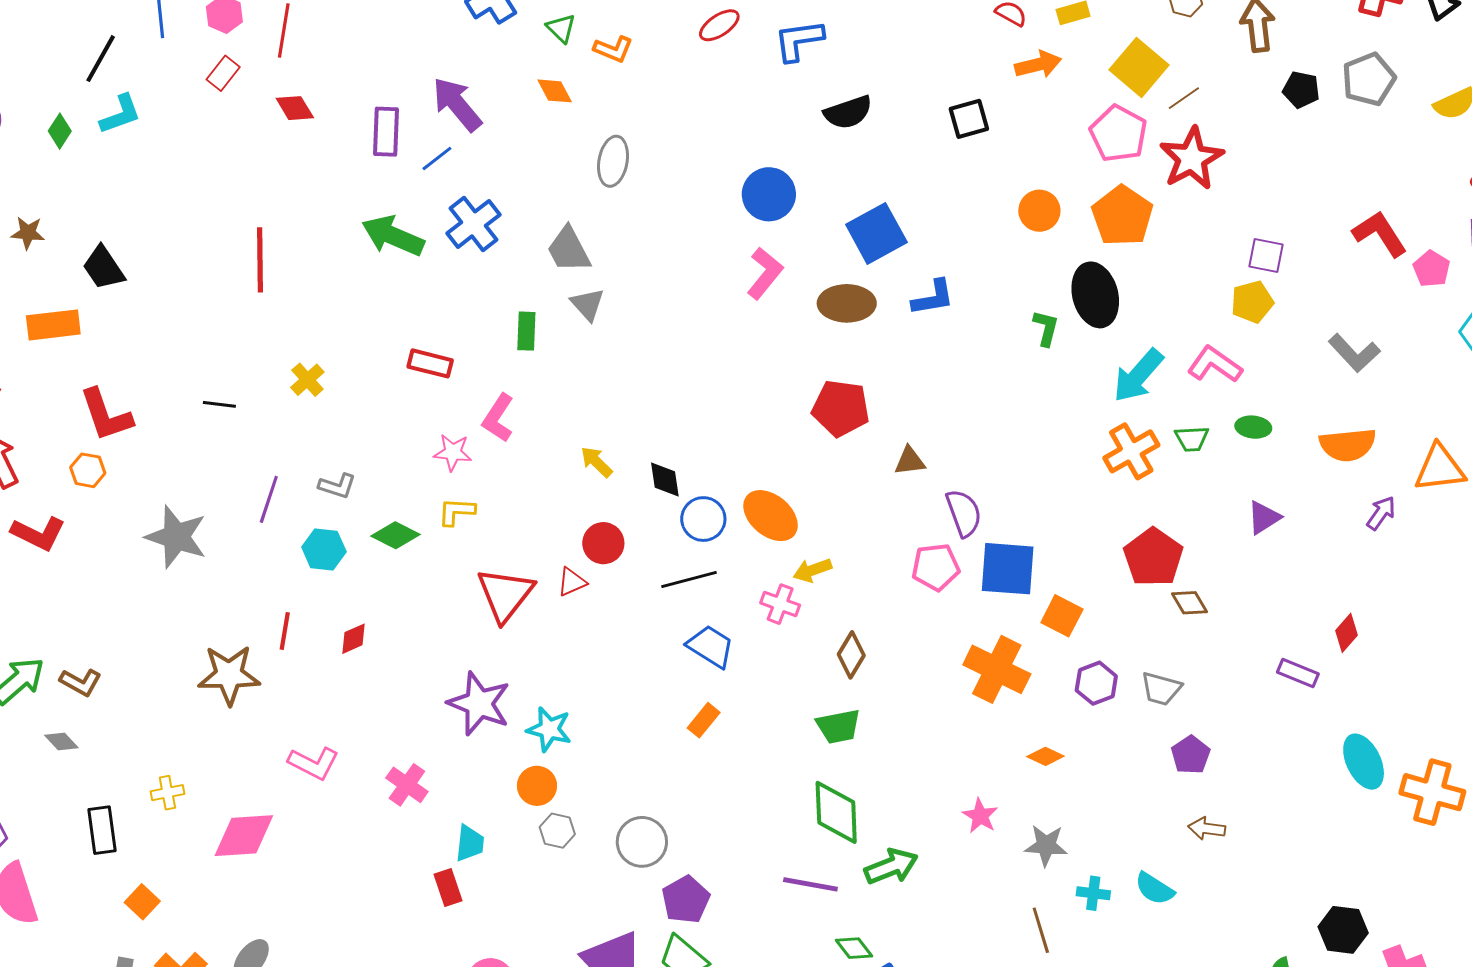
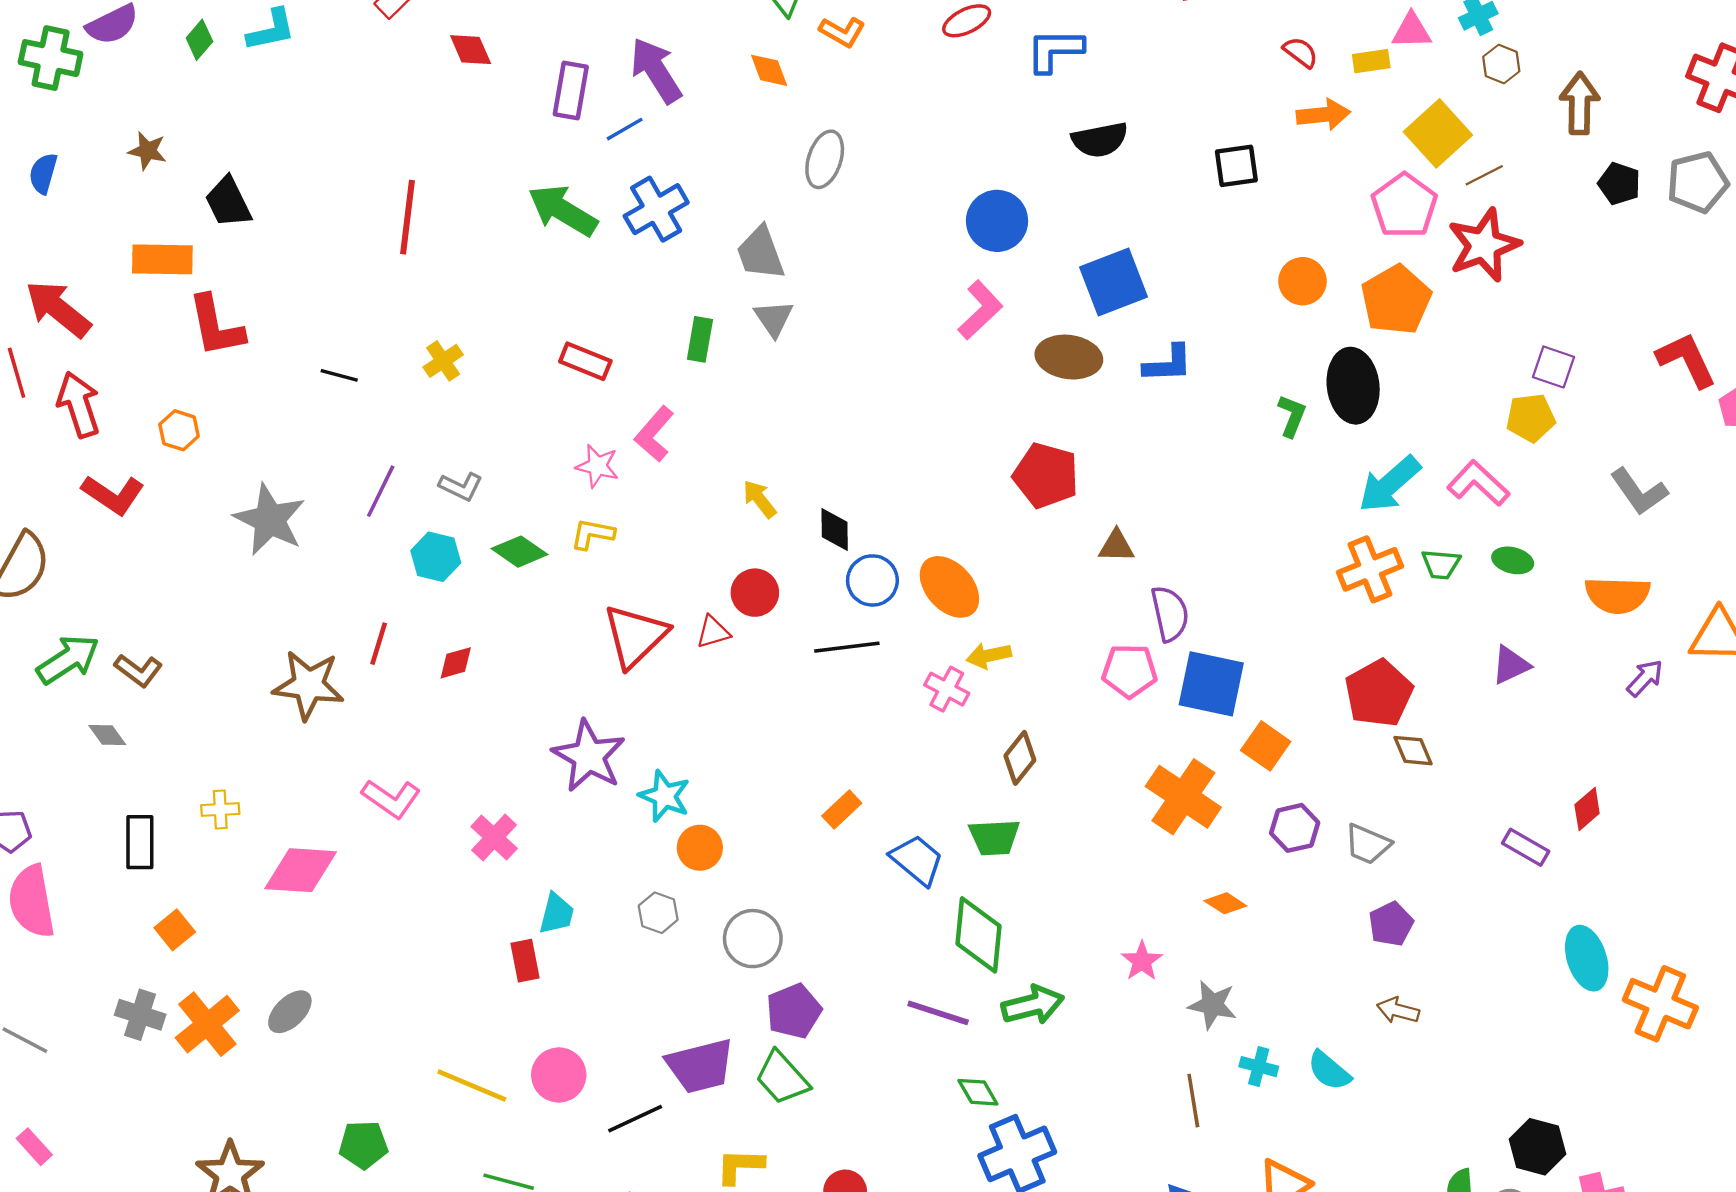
red L-shape: (106, 415) -> (216, 326), moved
blue trapezoid: (710, 646) -> (917, 860), moved
orange circle: (537, 786) -> (700, 848), moved

